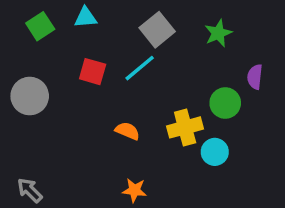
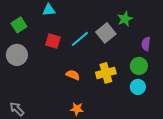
green square: (40, 26) -> (19, 25), moved
gray square: (157, 30) -> (106, 33), moved
green circle: (225, 103) -> (139, 66), moved
cyan circle: (215, 152) -> (138, 87), moved

